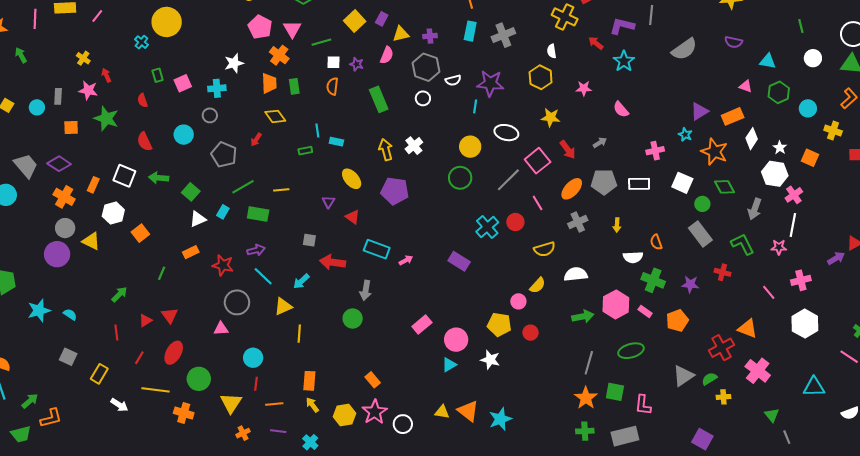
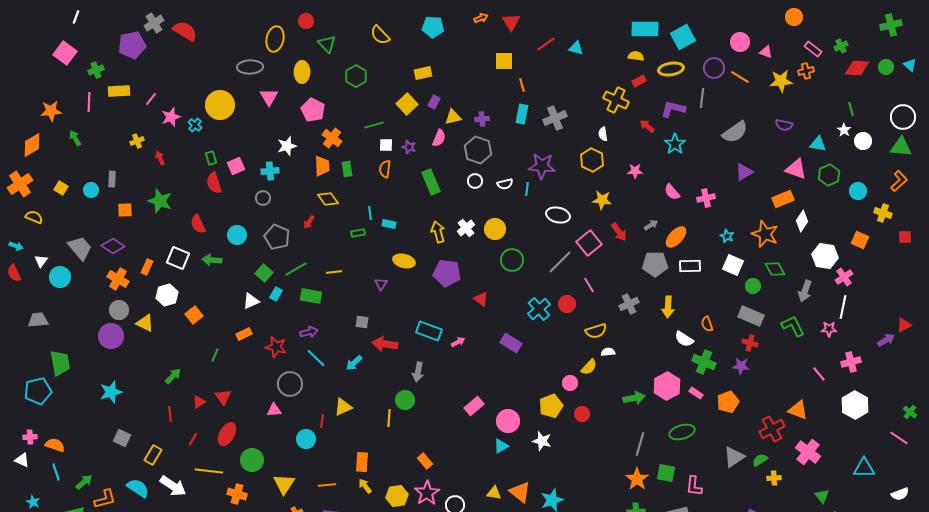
pink triangle: (292, 29) -> (269, 97), moved
yellow cross: (83, 58) -> (137, 141), turned 32
white semicircle: (453, 80) -> (505, 184), moved
pink triangle: (746, 86) -> (796, 169), size x1.6
pink star: (88, 90) -> (171, 117), moved, turned -30
red semicircle: (142, 100) -> (214, 183), moved, size x1.5
purple triangle: (699, 111) -> (744, 172), moved
cyan circle: (184, 135) -> (237, 235), moved
cyan star: (685, 135) -> (727, 236), moved
yellow circle: (470, 147) -> (495, 229), moved
white star: (780, 148) -> (844, 130), moved
pink cross: (655, 151) -> (706, 198), moved
yellow ellipse: (352, 179) -> (404, 261), turned -35
orange ellipse: (572, 189) -> (676, 237), moved
green square: (191, 192) -> (264, 273), moved
red triangle: (353, 217) -> (481, 299), moved
yellow arrow: (617, 225) -> (668, 307), size x1.5
gray rectangle: (700, 234) -> (751, 316), turned -30
white semicircle: (633, 257) -> (684, 339), turned 36
red cross: (722, 272) -> (750, 343), moved
white semicircle: (576, 274) -> (608, 352), moved, size x0.6
yellow triangle: (283, 306) -> (343, 407), moved
cyan star: (39, 310) -> (111, 392), moved
cyan semicircle: (70, 314) -> (138, 488), moved, size x1.6
yellow pentagon: (499, 325) -> (551, 406), turned -30
yellow line: (299, 334) -> (389, 418), moved
red line: (256, 384) -> (322, 421), moved
white arrow: (119, 405) -> (173, 486), size x1.5

